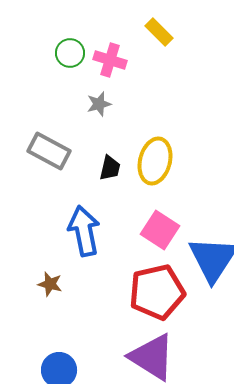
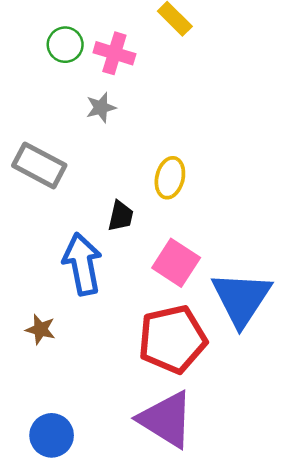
yellow ellipse: (155, 161) -> (170, 178), size x0.7
black trapezoid: (110, 168) -> (121, 216), moved

